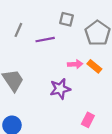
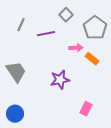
gray square: (67, 19) -> (66, 15), turned 32
pink arrow: (75, 64) -> (76, 48), moved

